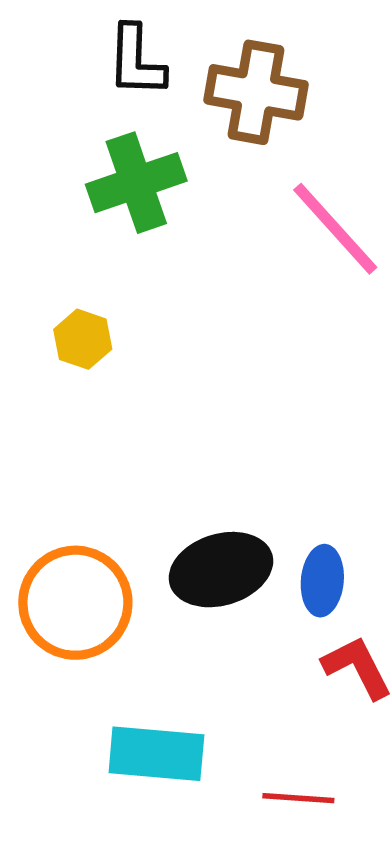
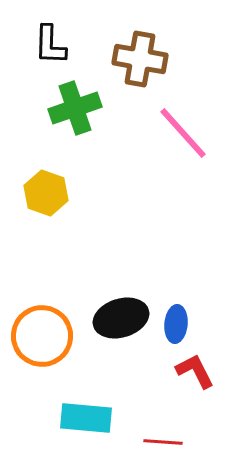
black L-shape: (136, 61) -> (50, 45), moved
yellow hexagon: (83, 339) -> (46, 193), size x1.4

